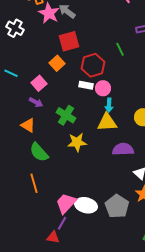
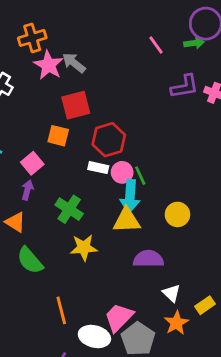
green line: (120, 49) -> (140, 176), moved
orange square: (57, 63) -> (58, 136), turned -35
purple arrow: (36, 102) -> (27, 190), turned -104
cyan arrow: (109, 105) -> (130, 196), size x1.6
orange line: (34, 183) -> (61, 310), moved
pink trapezoid: (66, 203) -> (119, 317), moved

